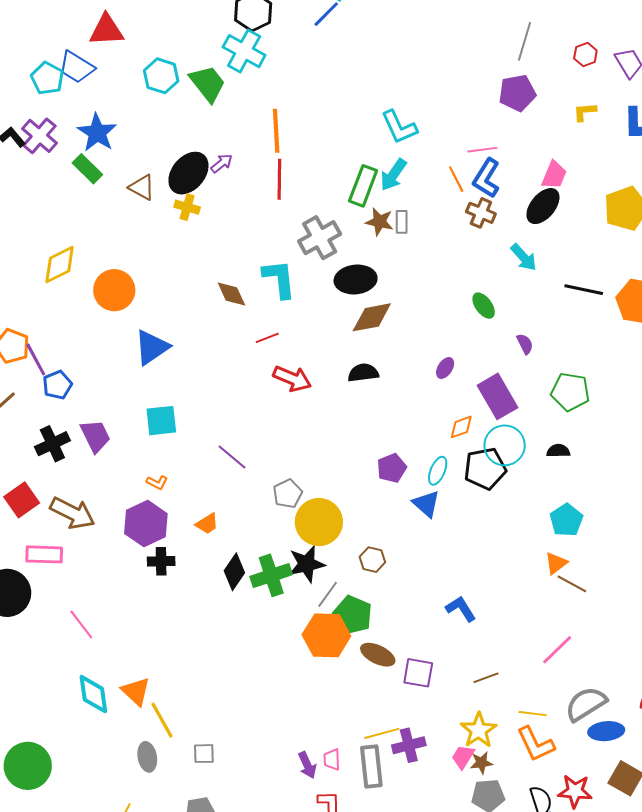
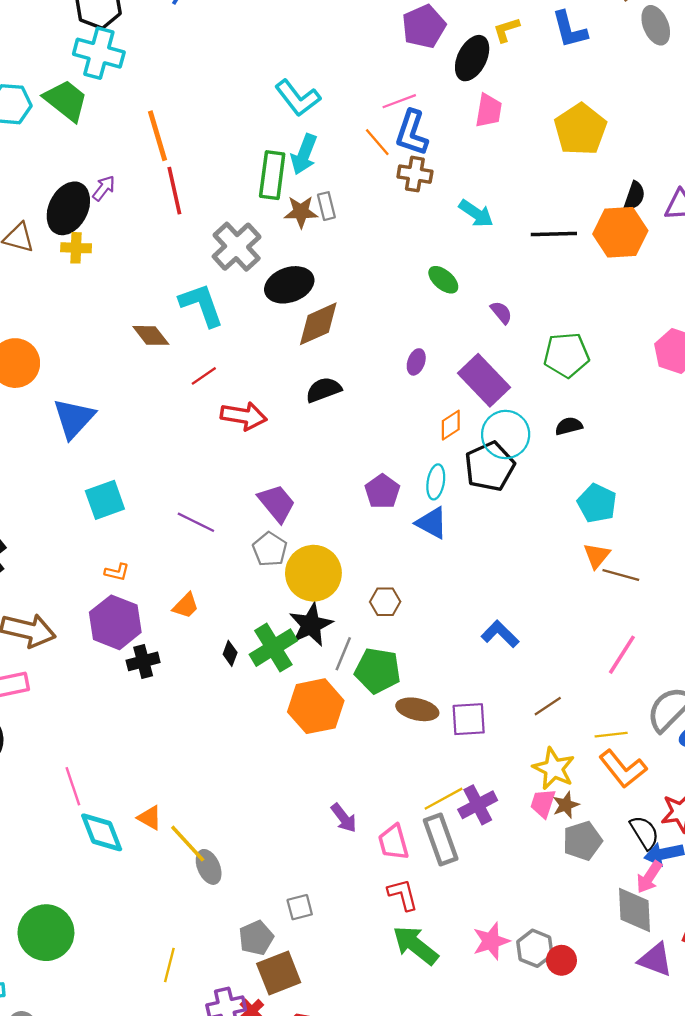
black ellipse: (543, 206) -> (472, 58), moved
purple trapezoid: (95, 436) -> (277, 503), moved
black diamond: (234, 572) -> (230, 653), size x0.6
pink line: (81, 625) -> (73, 786), moved, turned 32
orange hexagon: (326, 635) -> (316, 706), moved
orange triangle: (136, 691) -> (150, 818), size x0.7
gray square: (204, 754) -> (300, 907), moved
gray ellipse: (147, 757) -> (209, 867), moved
pink trapezoid: (332, 760) -> (393, 842), size x1.4
purple arrow: (307, 765) -> (344, 818), moved

